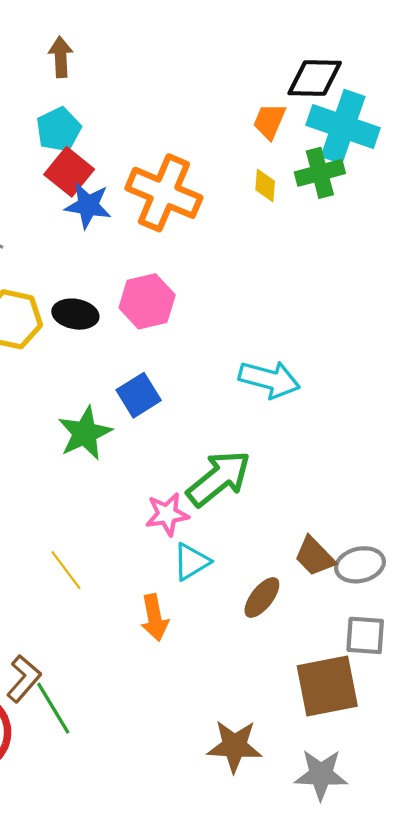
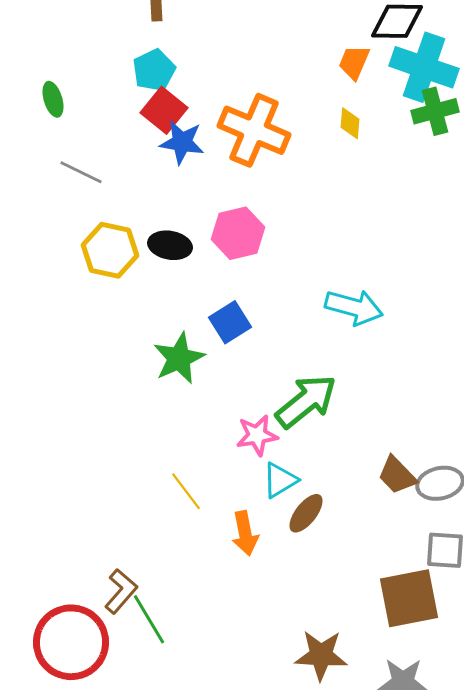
green cross: (320, 173) -> (435, 111), moved
yellow line: (66, 570) -> (186, 491), moved
brown ellipse: (262, 598) -> (306, 513), moved

